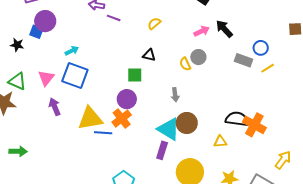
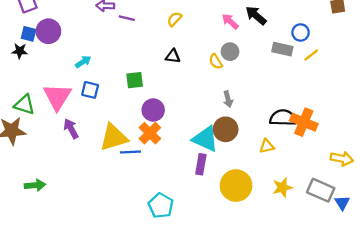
pink arrow: (202, 31) -> (230, 21), turned -105
blue square: (36, 32) -> (29, 34), moved
black star: (17, 45) -> (20, 51), moved
blue square: (75, 75) -> (90, 90), size x0.6
green square: (135, 75) -> (135, 80), moved
pink triangle: (46, 78) -> (57, 97), size x1.5
gray arrow: (175, 95) -> (228, 99), moved
yellow arrow: (283, 160) -> (342, 159), turned 72

